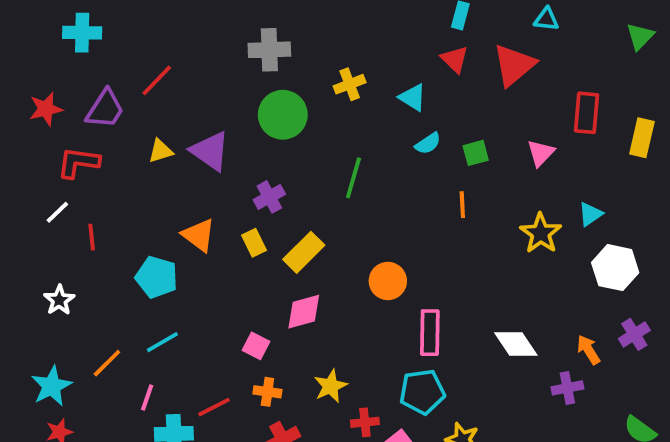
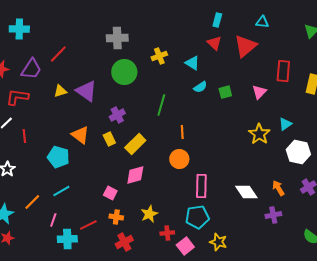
orange line: (462, 205) -> (182, 132), moved
orange arrow: (588, 350) -> (278, 188), moved

